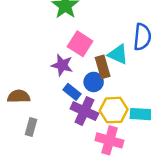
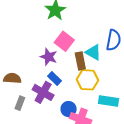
blue circle: (94, 82) -> (69, 109), moved
yellow hexagon: (114, 110) -> (88, 80), moved
purple cross: (84, 111) -> (43, 92), moved

